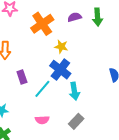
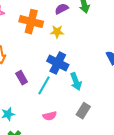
orange cross: (42, 24) -> (31, 22), turned -30
yellow star: (61, 47) -> (57, 32), moved

